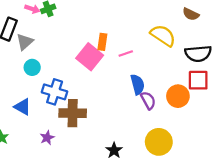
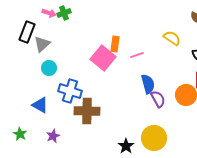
yellow semicircle: (163, 35) -> (172, 38), size x0.7
purple star: (47, 138) -> (53, 136), moved
yellow circle: (159, 142) -> (154, 138), moved

